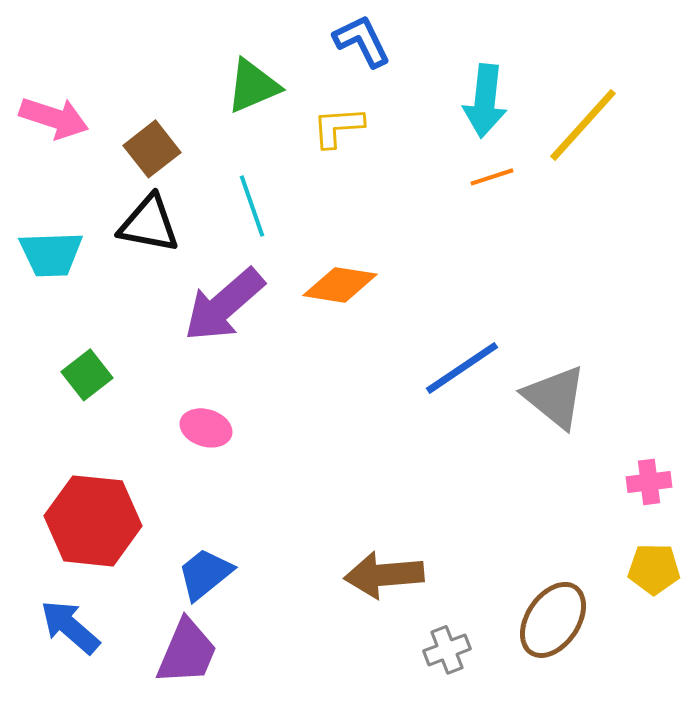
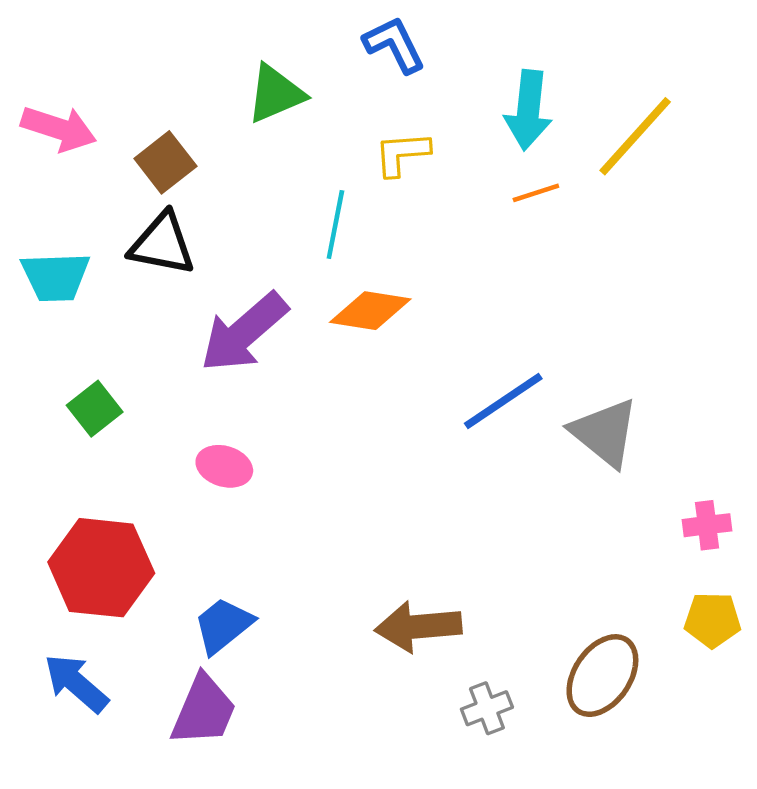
yellow L-shape: (338, 127) -> (402, 154), moved
cyan line: (252, 206) -> (335, 224), moved, turned 30

